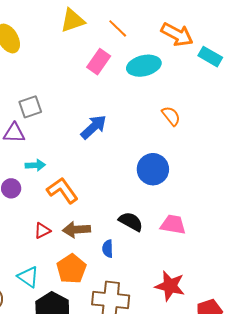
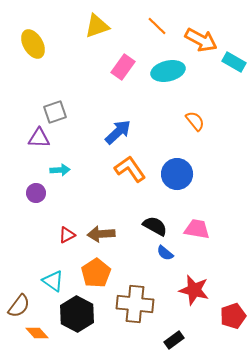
orange line: (118, 28) -> (157, 26), moved
orange L-shape: (62, 190) -> (130, 169), moved
blue semicircle: (108, 249) -> (165, 253), moved, turned -48

